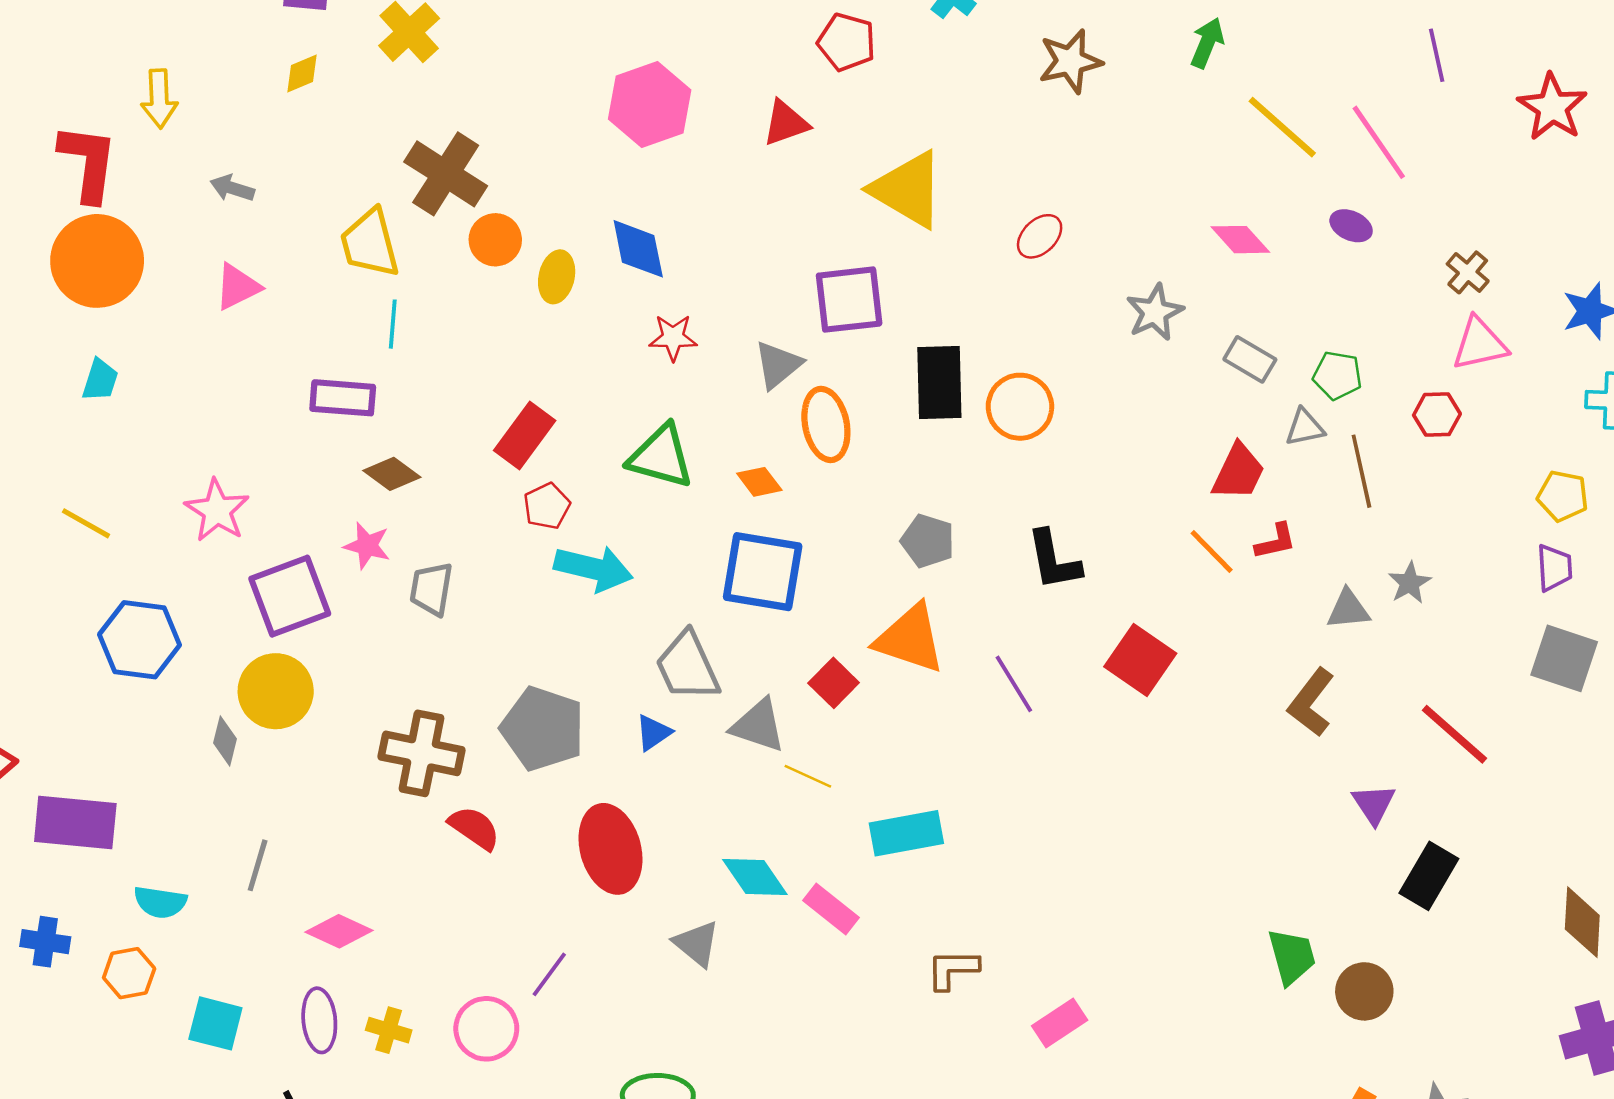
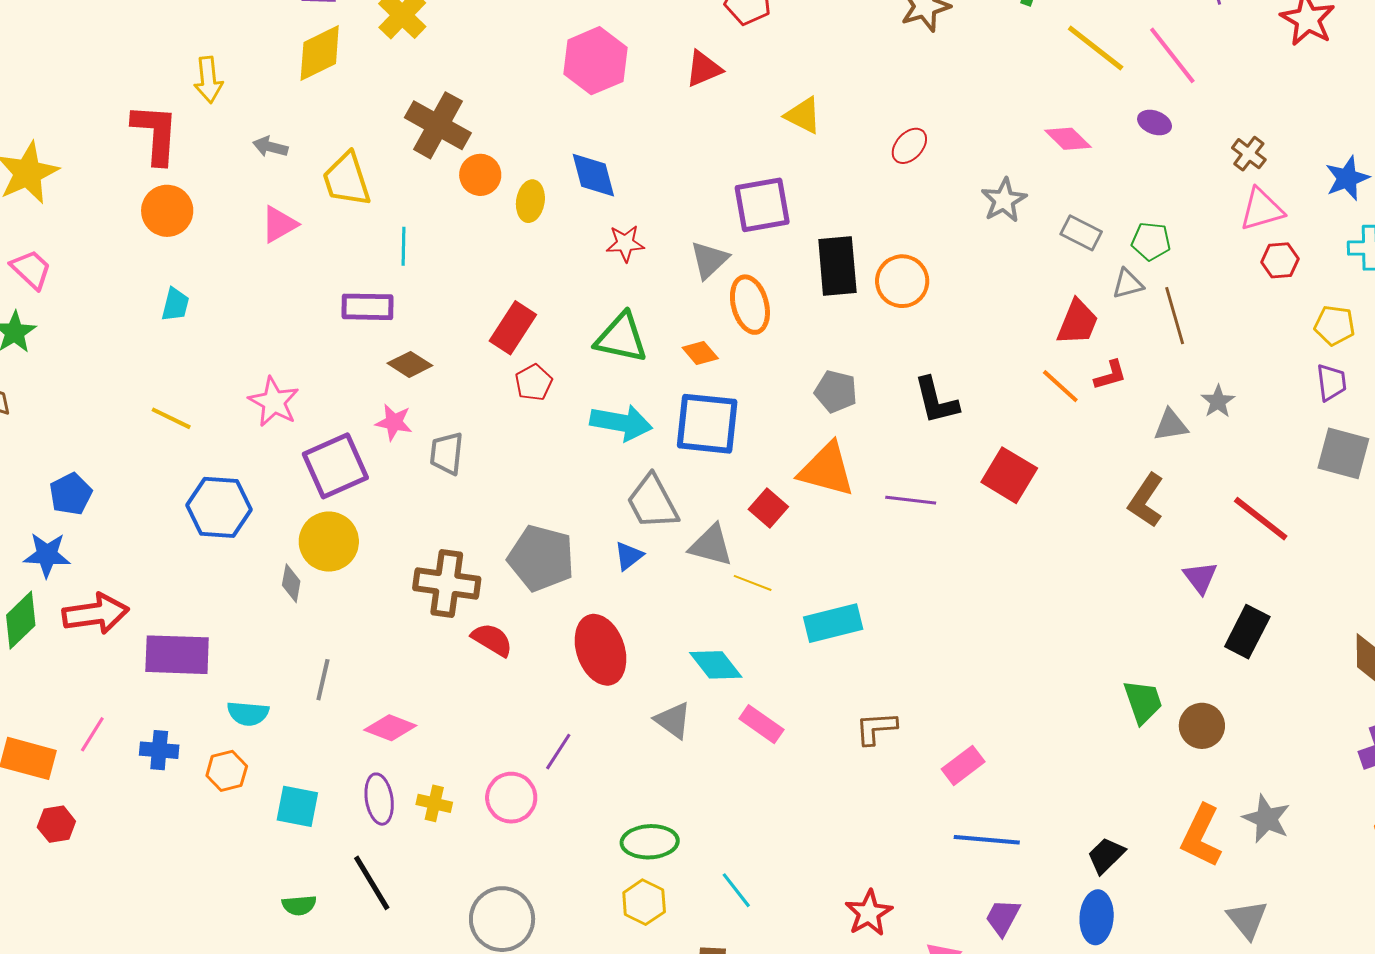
yellow diamond: (302, 73) -> (320, 53), size x1.8
yellow triangle: (908, 190) -> (803, 115), size x0.6
yellow trapezoid: (370, 243) -> (347, 180), moved
orange circle: (97, 261) -> (167, 211), size x0.7
red hexagon: (1437, 414) -> (1280, 260), moved
cyan arrow: (594, 568) -> (621, 423), moved
purple line: (1014, 684) -> (911, 500), turned -48
pink rectangle: (831, 909) -> (761, 724), moved

